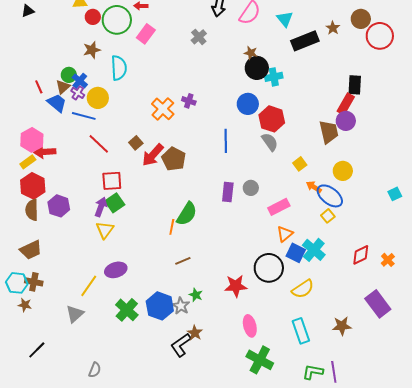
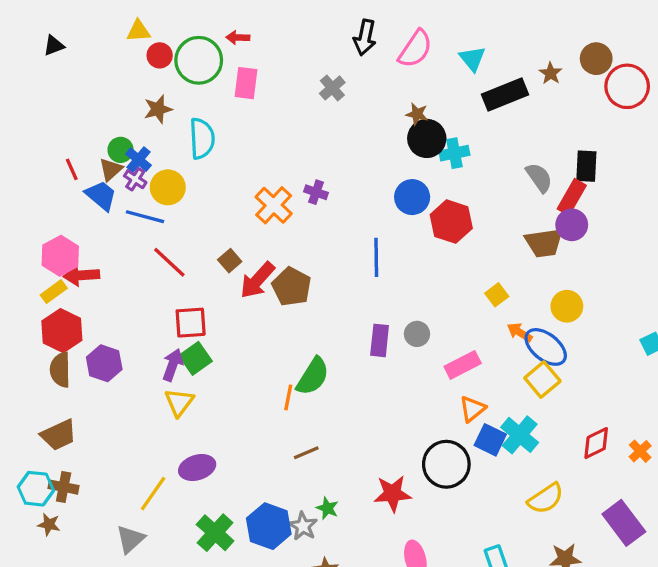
pink rectangle: (146, 34) -> (246, 83), turned -30
brown trapezoid: (329, 132) -> (544, 243), turned 95
gray semicircle: (270, 142) -> (539, 178), moved
yellow square: (328, 216) -> (542, 380), size x1.5
yellow semicircle: (303, 289) -> (546, 498), moved

